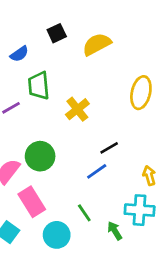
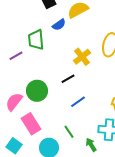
blue semicircle: (19, 54) -> (59, 25), moved
yellow cross: (77, 109) -> (82, 57), moved
black line: (109, 148) -> (68, 79), moved

